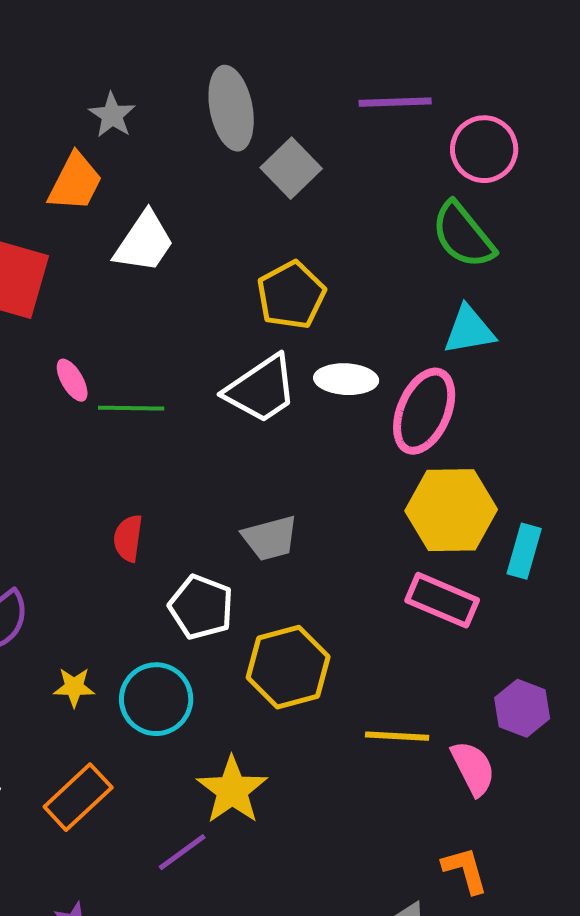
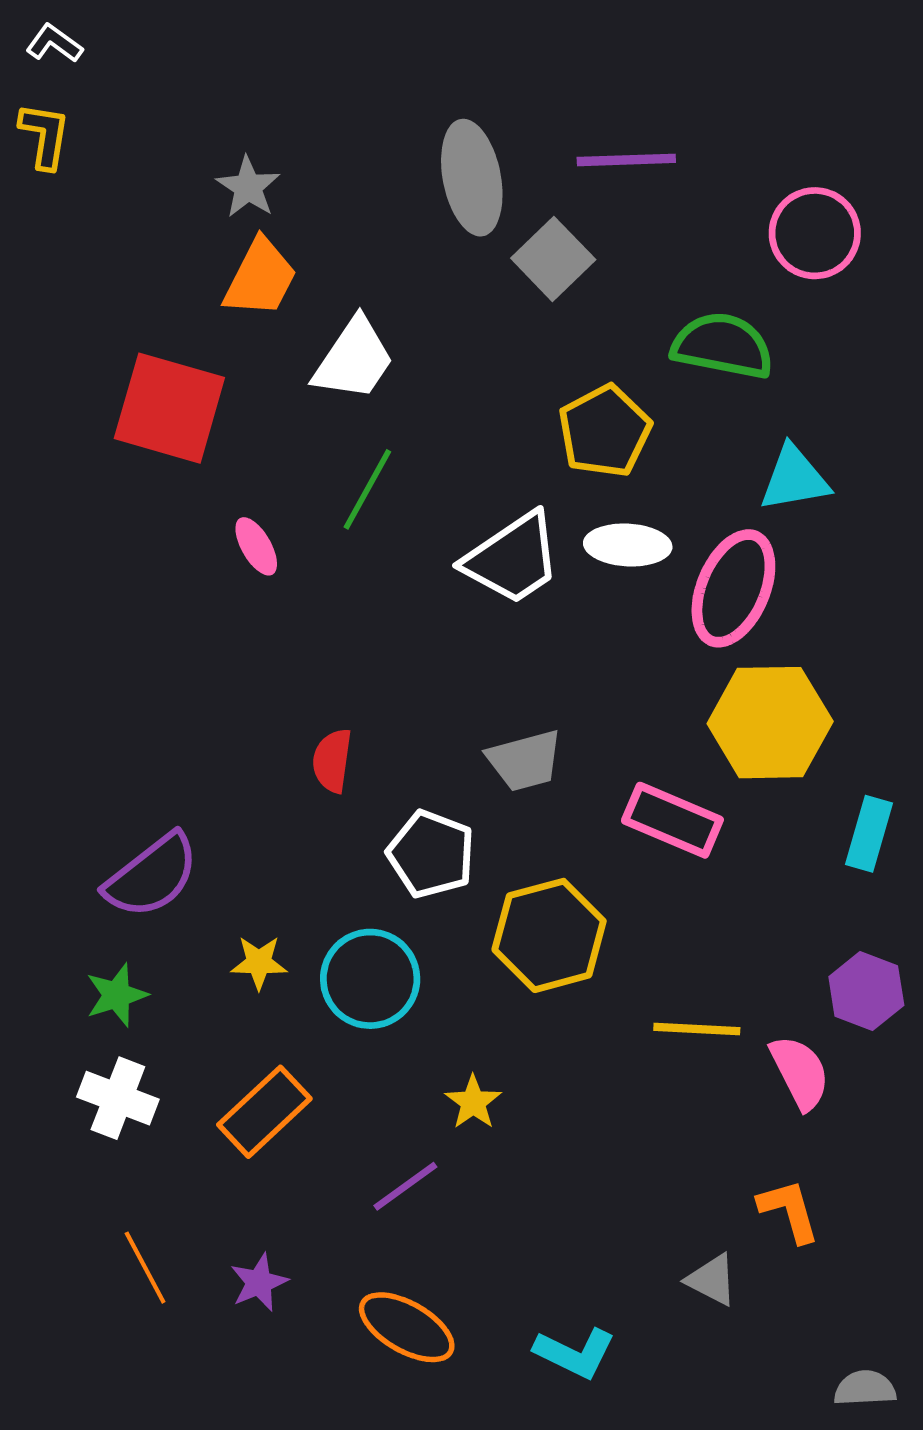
purple line: (395, 102) -> (626, 160), moved
gray star: (112, 115) -> (248, 187), moved
green semicircle: (463, 235) -> (723, 346), moved, turned 140
yellow pentagon: (291, 295) -> (605, 431), moved
green line: (131, 408) -> (367, 489), moved, turned -62
cyan rectangle: (524, 551) -> (869, 834), moved
pink rectangle: (442, 600) -> (672, 820), moved
yellow star: (232, 790) -> (473, 1102), size x0.6

